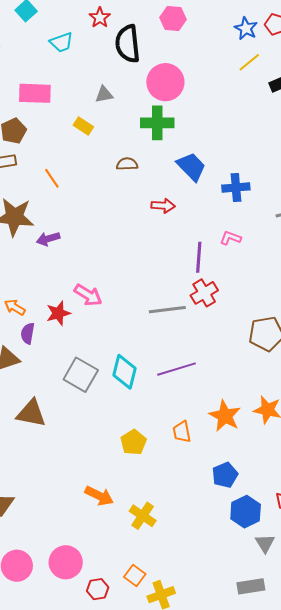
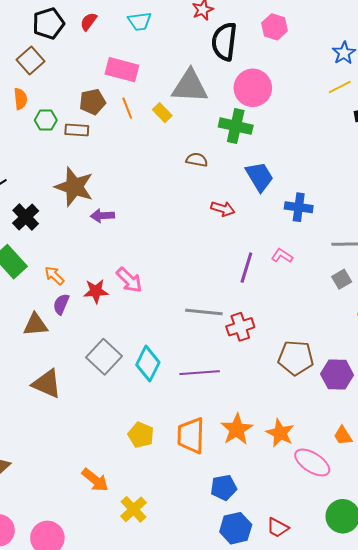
cyan trapezoid: (61, 42) -> (140, 21), moved
gray triangle: (104, 94) -> (190, 86), size x2.0
orange line: (52, 178) -> (127, 108), moved
red cross: (204, 293) -> (240, 327), moved
orange trapezoid: (182, 432) -> (191, 436), size x1.6
yellow pentagon: (133, 442) -> (141, 435), turned -30

